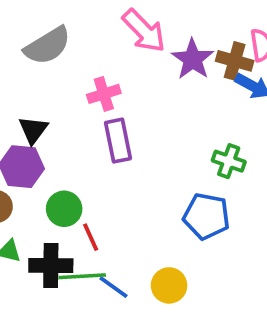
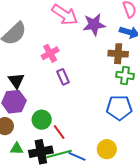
purple star: (193, 59) -> (94, 25), turned -30
brown cross: (235, 61) -> (118, 54), moved
purple rectangle: (118, 141) -> (63, 77), size x0.7

